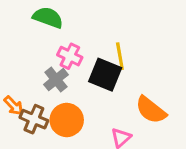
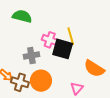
pink cross: (70, 56) -> (50, 40), moved
gray cross: (56, 80) -> (31, 55), turned 35

